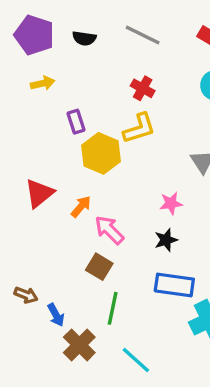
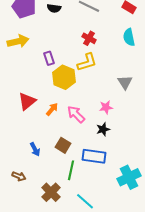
yellow arrow: (43, 83) -> (18, 41), moved, size x1.5
pink arrow: (109, 230) -> (76, 114), moved
blue rectangle: (174, 285) -> (94, 156), moved
brown arrow: (26, 295) -> (19, 176), moved
blue arrow: (56, 315) -> (35, 149), moved

